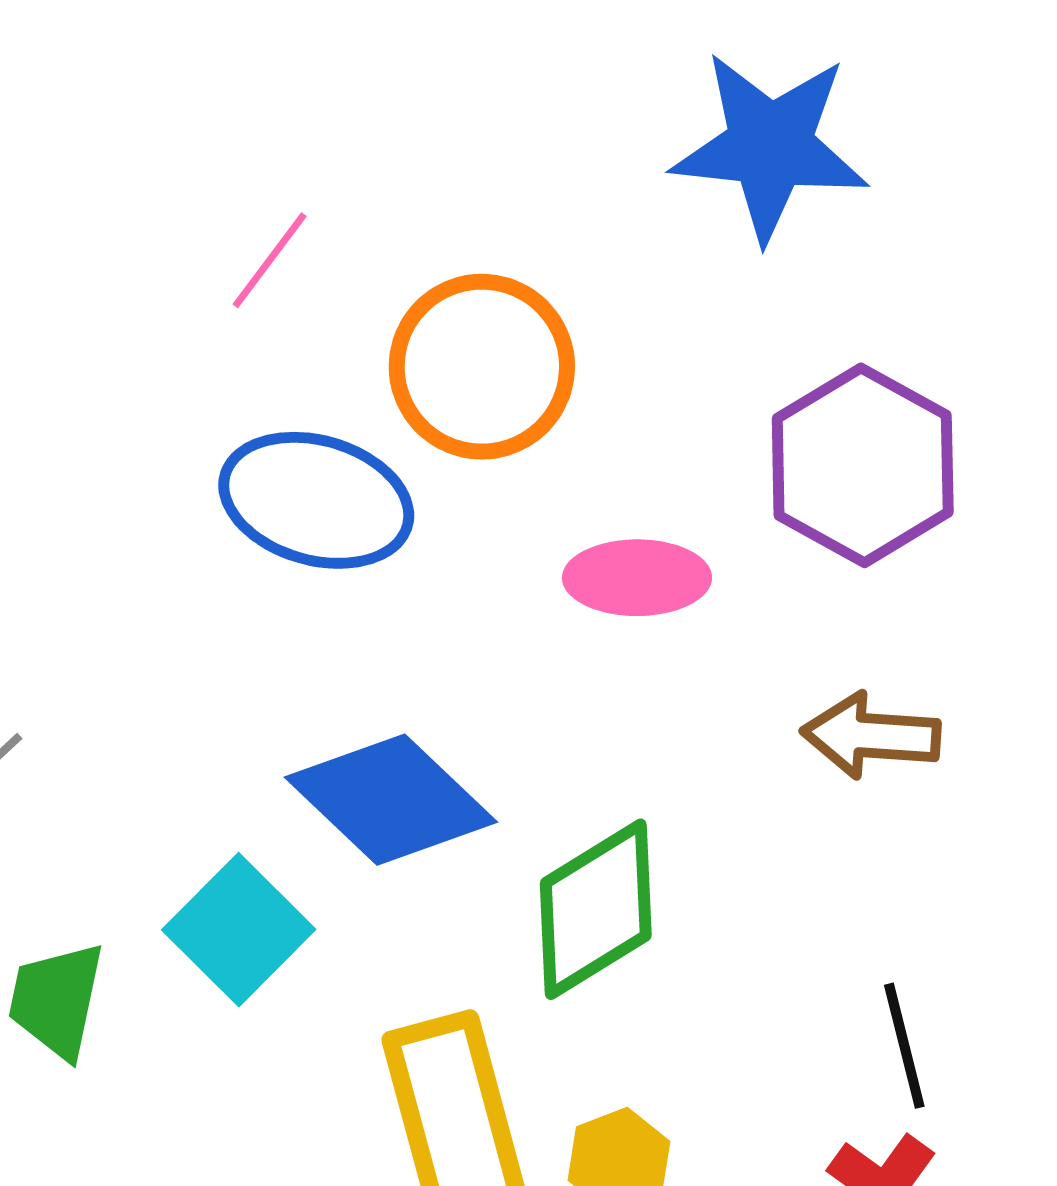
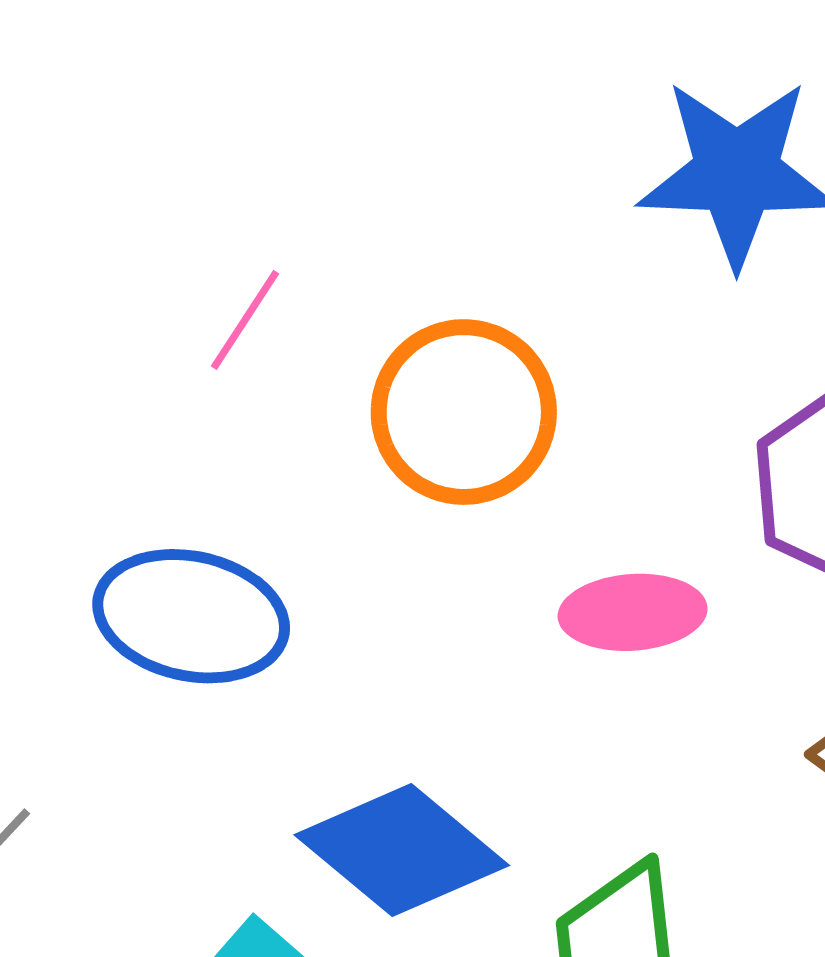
blue ellipse: (316, 500) -> (191, 616), moved

